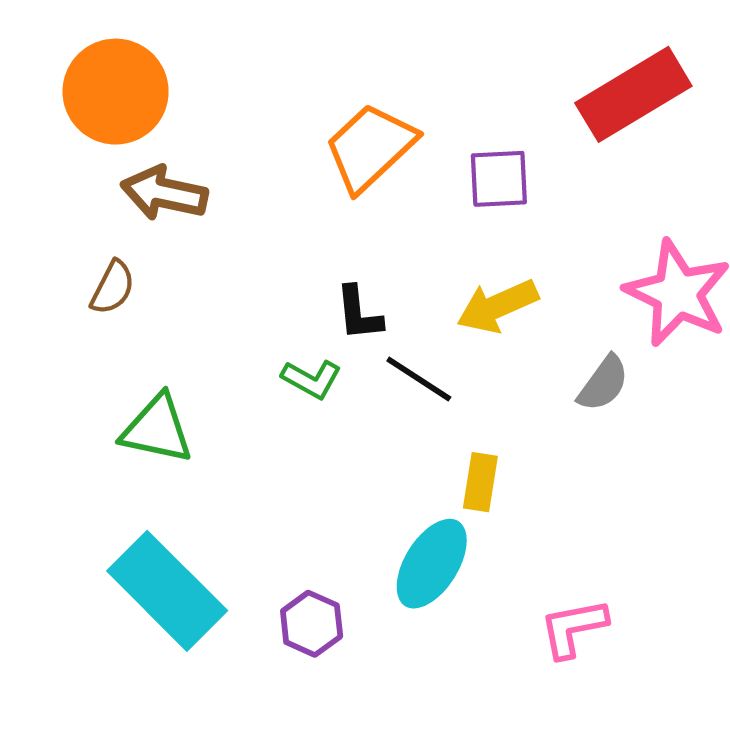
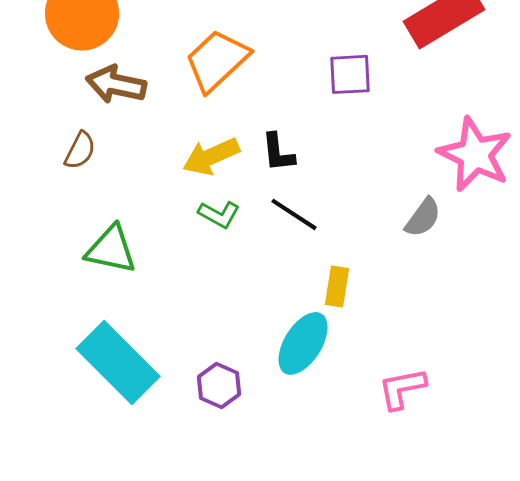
orange trapezoid: (370, 147) -> (217, 60), moved
yellow arrow: (497, 306) -> (211, 156), moved
black L-shape: (359, 313) -> (278, 152), moved

